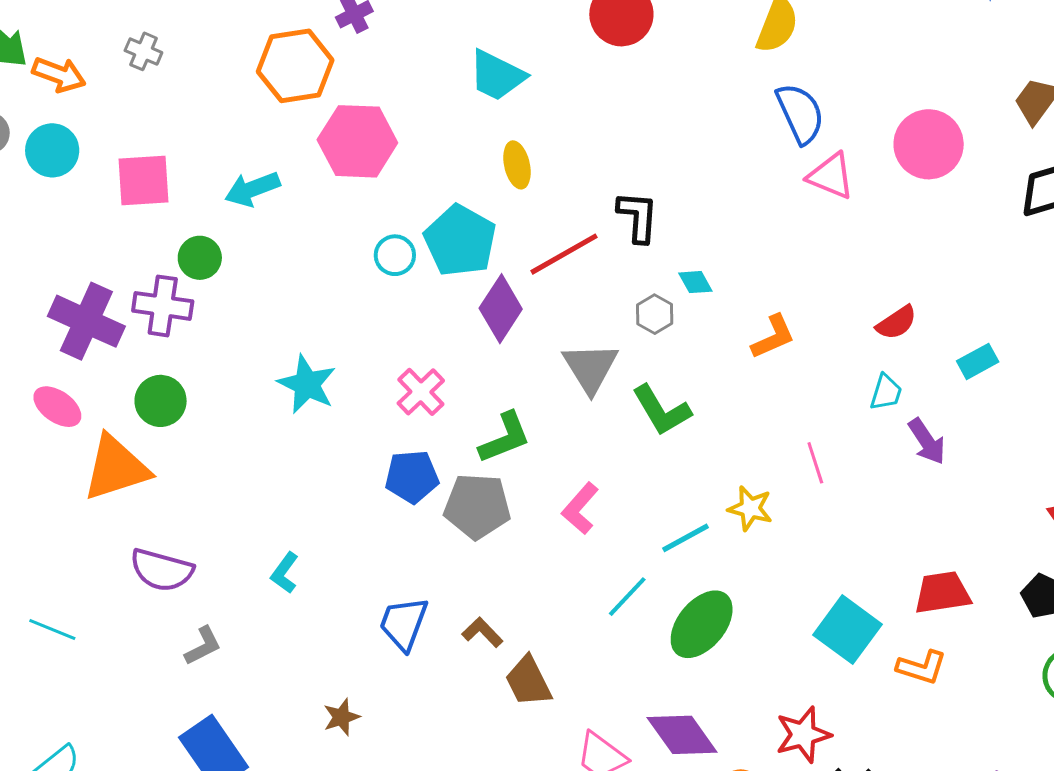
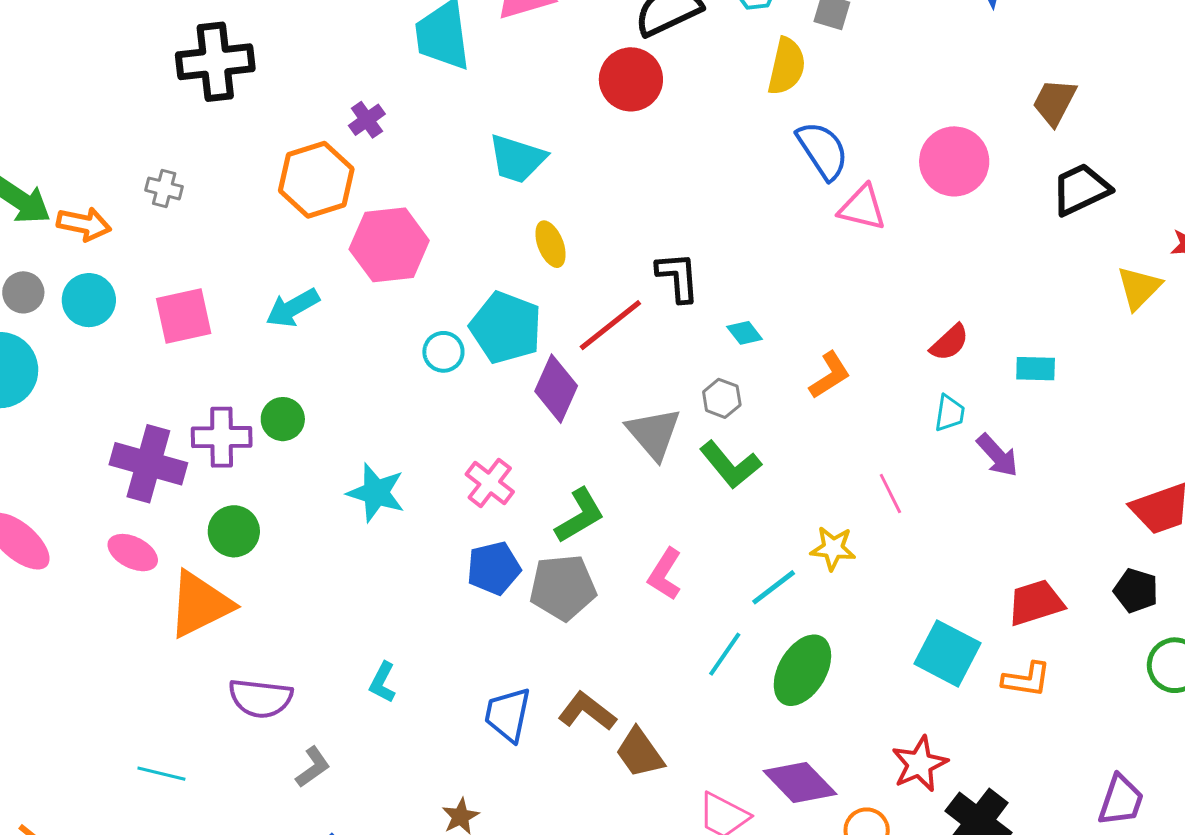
green circle: (200, 258) -> (283, 419), moved
gray hexagon: (655, 314) -> (722, 398), moved
cyan rectangle: (978, 361) -> (1036, 369), turned 39
brown L-shape: (482, 632) -> (587, 711), size x1.4

